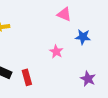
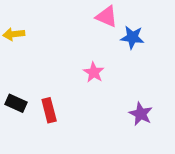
blue star: (83, 37) -> (132, 37), moved

